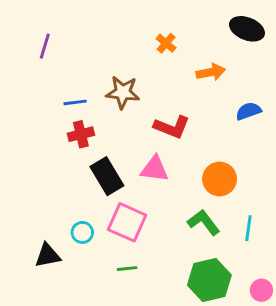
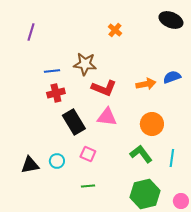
orange arrow: (211, 72) -> (146, 84), moved
red L-shape: (172, 127) -> (104, 88), moved
pink square: (127, 222) -> (88, 154), size x0.6
black triangle: (48, 256) -> (30, 165), moved

